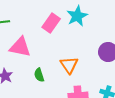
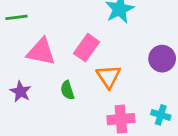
pink rectangle: (51, 23) -> (87, 48), moved

